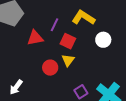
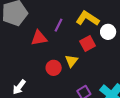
white circle: (103, 40) -> (108, 32), moved
red square: (68, 41) -> (88, 44), moved, turned 35

